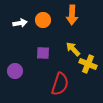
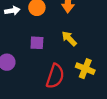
yellow cross: (88, 64) -> (85, 69), moved

